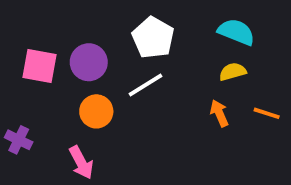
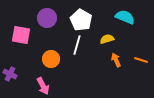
purple circle: (89, 62) -> (47, 18), moved
yellow semicircle: (233, 72) -> (107, 39), moved
white line: (146, 85) -> (77, 45), turned -42

